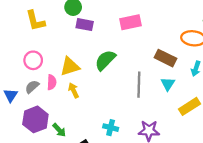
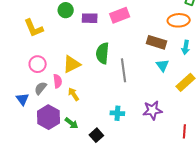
purple rectangle: (85, 25) -> (90, 18), moved
green semicircle: (105, 60) -> (103, 53), turned -30
gray line: (139, 85) -> (124, 70), moved
yellow arrow: (74, 90) -> (73, 94), moved

